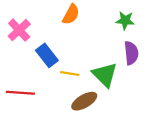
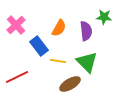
orange semicircle: (71, 14) -> (59, 28), moved
purple semicircle: (131, 53) -> (86, 31), moved
red line: (20, 93) -> (17, 77), turned -30

